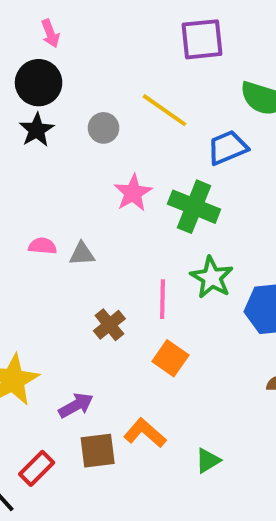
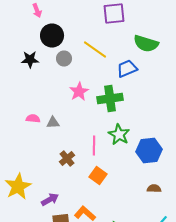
black circle: (39, 83) -> (52, 36), moved
black star: (37, 130) -> (30, 60), turned 30
green cross: (194, 207) -> (110, 98), turned -30

